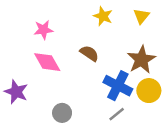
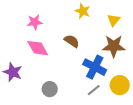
yellow triangle: (141, 16) -> (114, 20), moved
brown star: (141, 60) -> (114, 46), turned 30
yellow circle: (149, 91) -> (120, 85), moved

